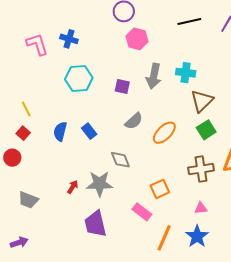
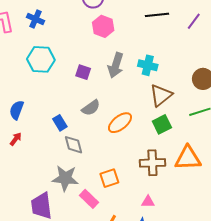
blue rectangle: (89, 131) -> (60, 123), moved
gray star: (100, 184) -> (65, 178), moved
red arrow: (73, 187) -> (16, 139), moved

